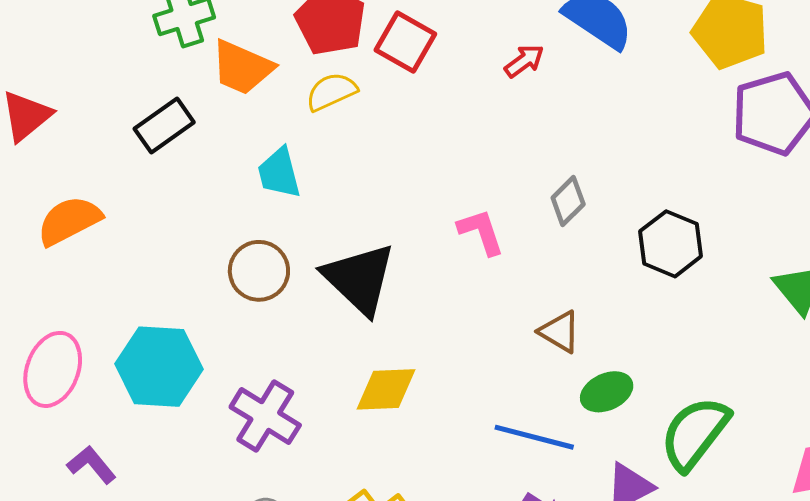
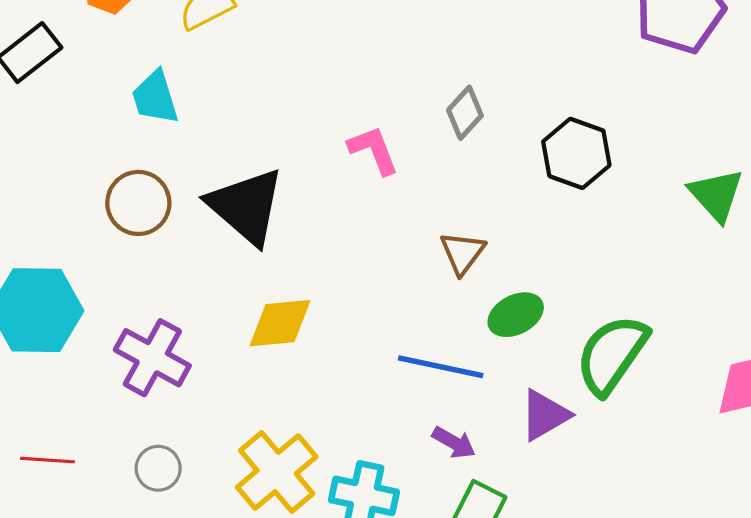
brown triangle: (560, 332) -> (462, 253), turned 39

